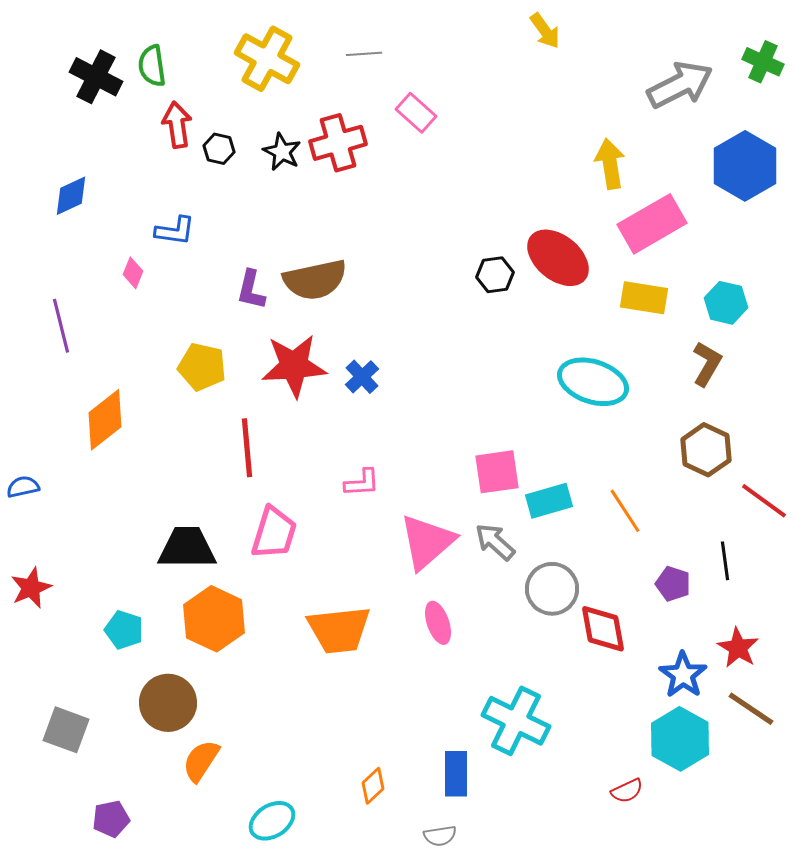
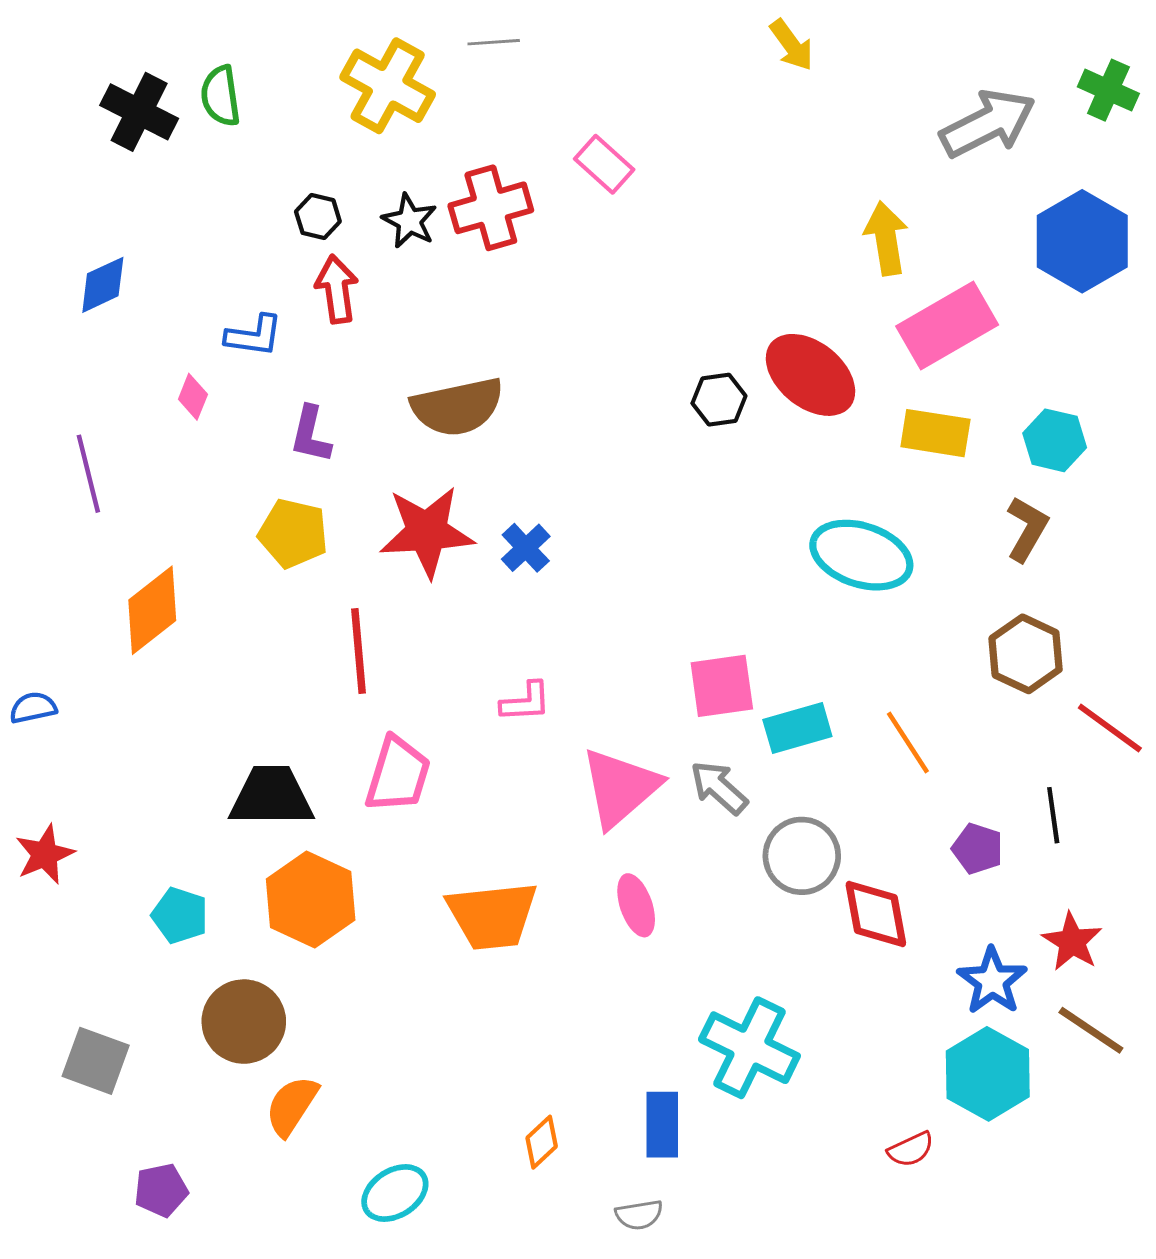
gray line: (364, 54) -> (494, 42), moved
red arrow: (177, 125) -> (337, 289), moved
purple L-shape: (251, 290) -> (311, 434), moved

